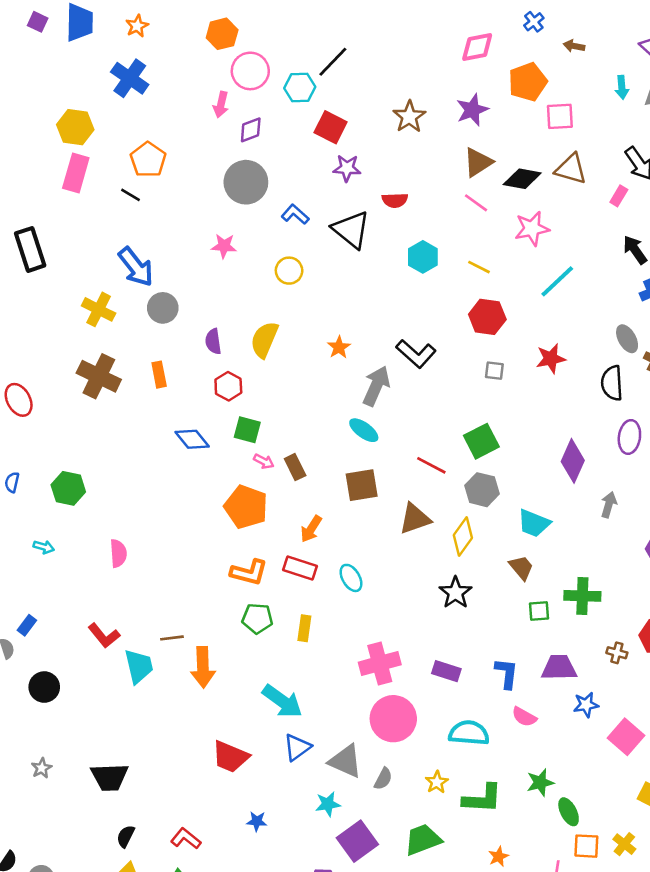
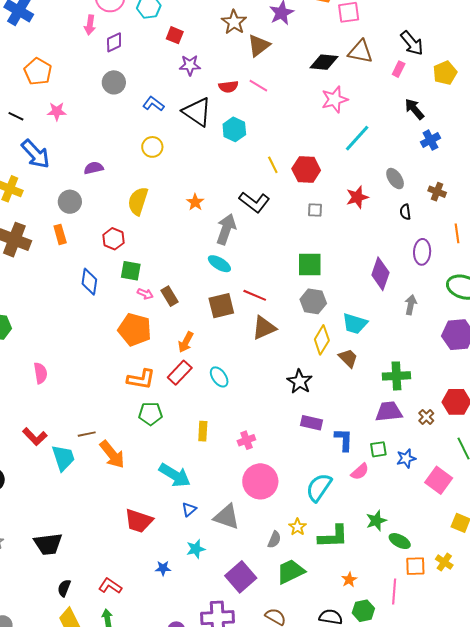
red square: (331, 127) -> (175, 35), size x0.7
brown triangle: (478, 162) -> (259, 45), moved
gray circle: (246, 182) -> (114, 82), size x0.7
black line: (130, 195) -> (16, 116), moved
pink line: (476, 203) -> (258, 86), moved
pink star: (224, 246) -> (57, 111), moved
cyan hexagon: (423, 257) -> (234, 129), moved
yellow line: (479, 267) -> (273, 165), moved, turned 42
gray circle: (163, 308) -> (70, 202), moved
gray ellipse: (627, 339) -> (395, 179), moved
purple semicircle: (213, 341) -> (94, 168), moved, turned 90
black semicircle: (612, 383) -> (405, 212), size x0.6
blue diamond: (192, 439) -> (89, 282), turned 52
green square: (481, 441) -> (310, 265), turned 32
red line: (431, 465) -> (255, 295), moved
yellow diamond: (463, 536) -> (322, 340), moved
red rectangle: (300, 568) -> (180, 373), turned -60
green square: (539, 611) -> (378, 449), moved
yellow rectangle: (304, 628) -> (203, 431), moved
brown cross: (617, 653) -> (426, 417), turned 35
pink cross: (380, 663) -> (246, 440), size x0.6
orange arrow: (203, 667) -> (112, 454), turned -32
purple trapezoid: (559, 668) -> (389, 411), moved
purple rectangle: (446, 671) -> (311, 423), moved
pink semicircle: (524, 717) -> (360, 472), turned -66
cyan semicircle: (469, 733) -> (319, 487), turned -56
blue triangle: (297, 747) -> (189, 509), size x0.7
gray semicircle: (383, 779) -> (274, 540), moved
cyan star: (328, 804) -> (196, 549), moved
green ellipse: (569, 812) -> (400, 541), turned -30

